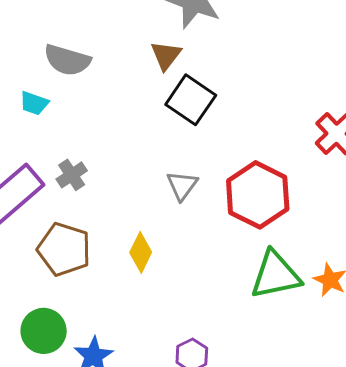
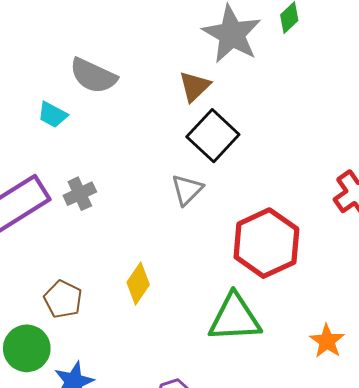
gray triangle: (182, 185) -> (187, 190), moved
brown pentagon: (64, 249) -> (63, 299), moved, size x0.7
green triangle: (275, 275) -> (235, 318), moved

